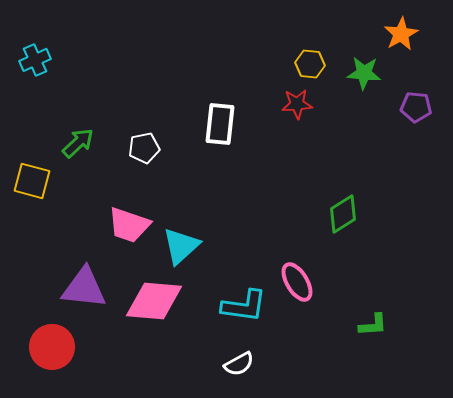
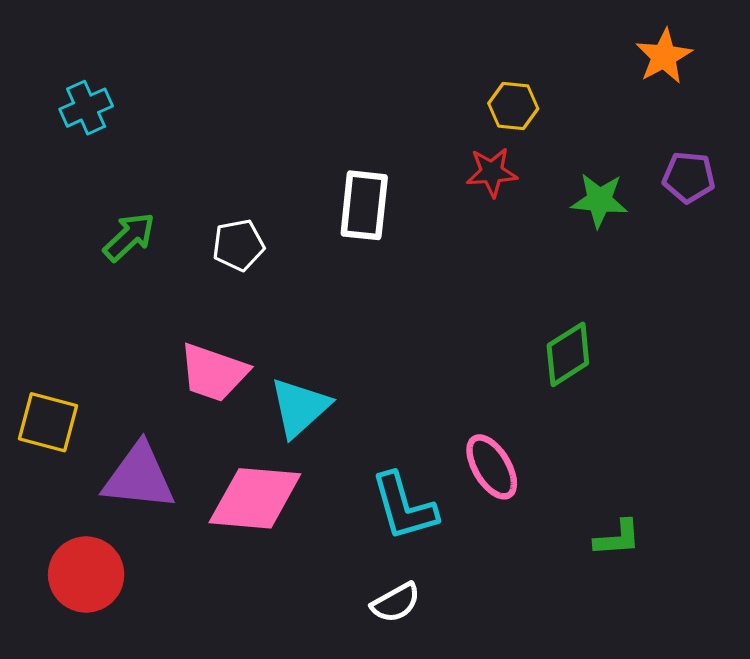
cyan cross: (35, 60) -> (86, 108), moved
green star: (364, 73) -> (599, 200), moved
yellow square: (32, 181) -> (48, 422), moved
cyan L-shape: (244, 306) -> (404, 507), turned 66

